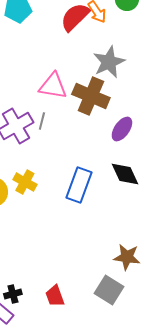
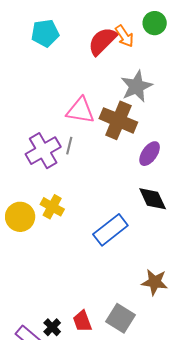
blue rectangle: (79, 185) -> (110, 230), moved, turned 32
gray square: (109, 290) -> (120, 318), moved
black cross: (13, 294) -> (52, 327), moved, turned -30

